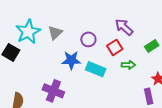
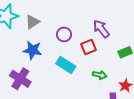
blue star: (71, 60) -> (32, 50), moved
green arrow: (128, 65) -> (100, 75), moved

